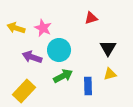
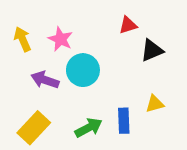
yellow arrow: (16, 28) -> (22, 39), turned 48
black triangle: (108, 48) -> (152, 50), moved, turned 36
green arrow: (63, 76) -> (89, 128), moved

